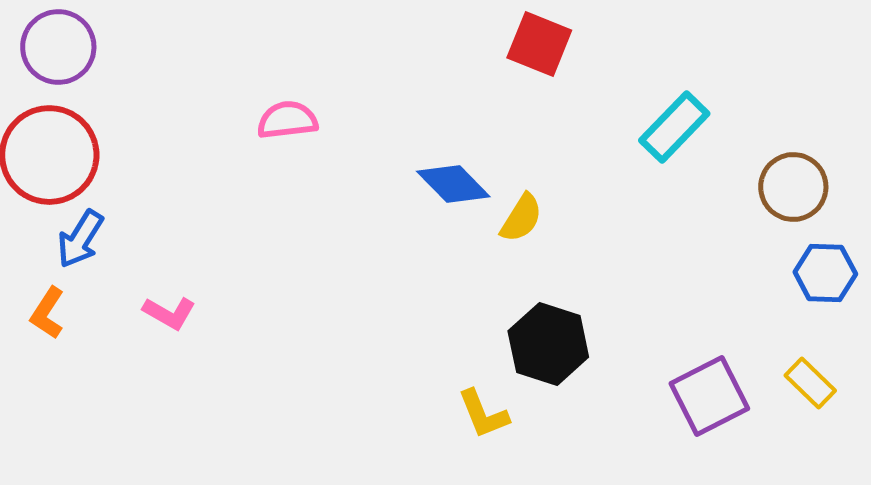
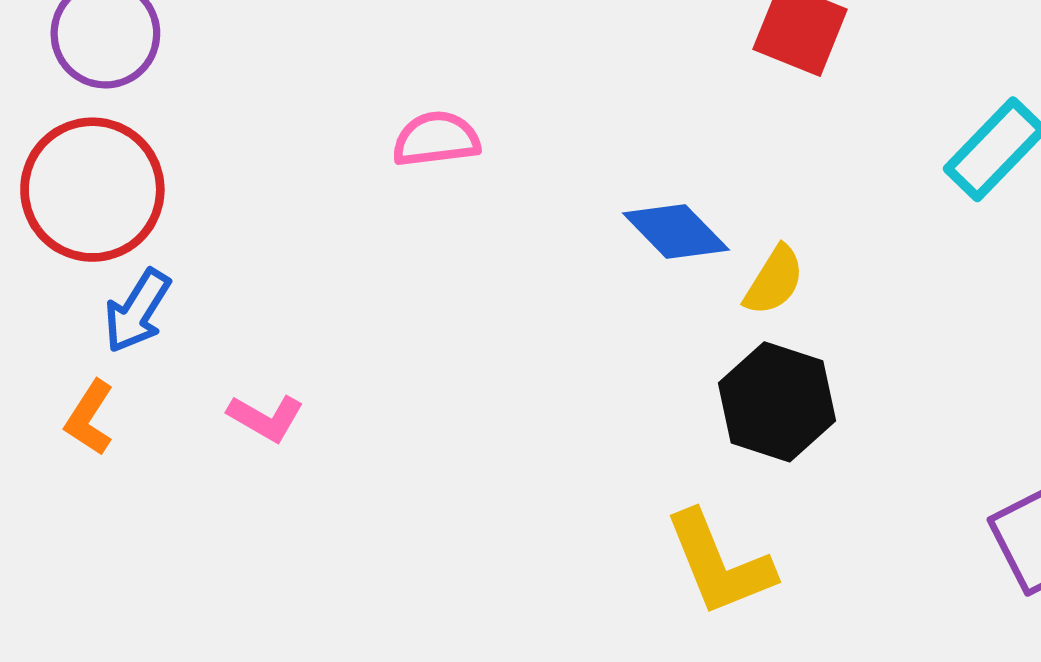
black hexagon: (548, 344) -> (777, 402), moved
yellow L-shape: (483, 414) -> (719, 564), size x1.5

